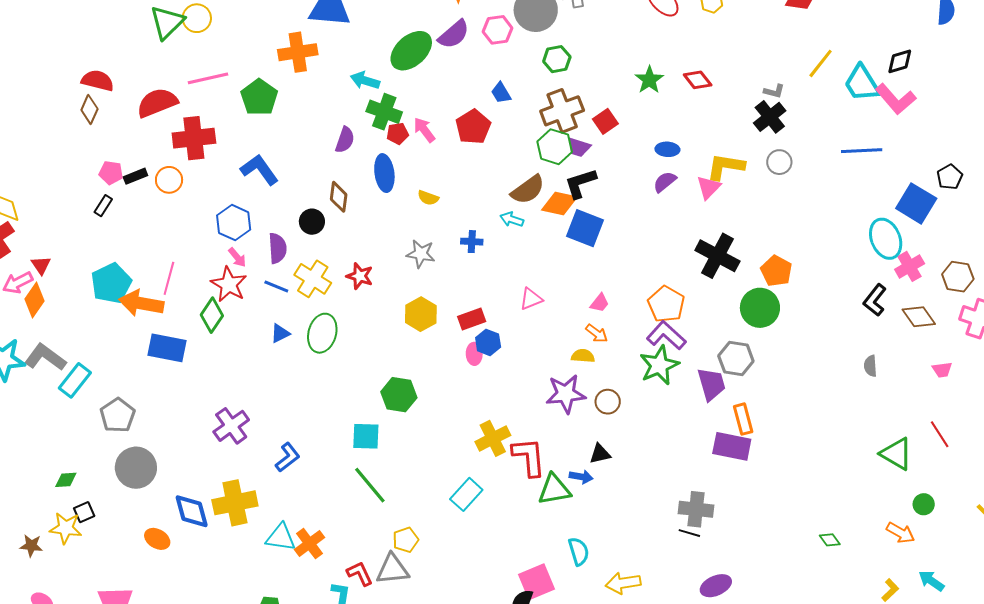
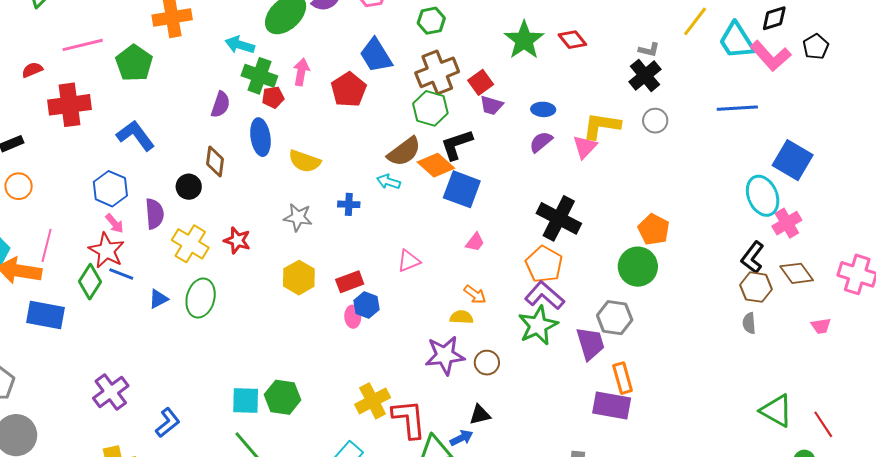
green star: (649, 80) -> (524, 40), size x1.4
blue trapezoid: (501, 93) -> (376, 55), size x1.6
red semicircle: (157, 103) -> (32, 70), size x0.5
pink arrow: (424, 130) -> (301, 72), moved, turned 48
purple trapezoid: (579, 147) -> (491, 105), moved
black pentagon: (950, 177) -> (816, 47), moved
orange circle: (169, 180) -> (19, 186), moved
yellow semicircle: (428, 198) -> (305, 161), size x1.5
orange diamond: (559, 204) -> (436, 165), turned 30
black cross: (717, 256) -> (559, 218), moved
brown hexagon: (958, 277) -> (756, 287), moved
blue line: (276, 287) -> (121, 274), moved
pink trapezoid: (600, 303) -> (475, 242), moved
green hexagon: (399, 395) -> (283, 397), moved
red line: (940, 434) -> (823, 424), moved
blue arrow: (581, 477) -> (461, 438), turned -35

